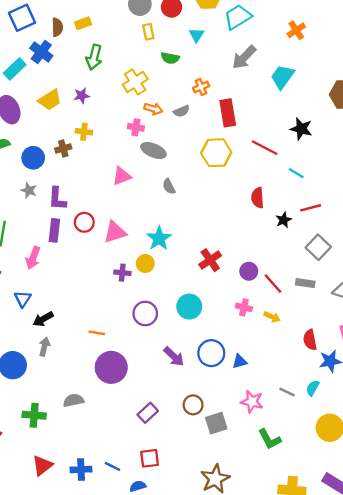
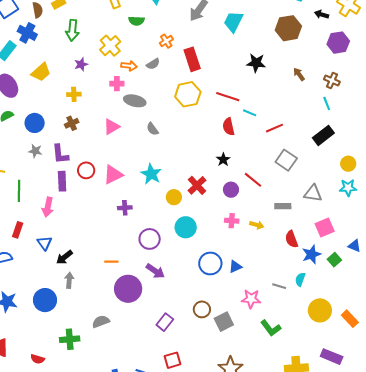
purple star: (82, 96) -> (81, 64), moved
red line: (265, 148) -> (228, 97), moved
brown cross: (63, 149) -> (72, 123), moved
cyan line: (296, 173) -> (250, 113), moved
black star: (284, 220) -> (223, 160), moved
yellow circle: (145, 263) -> (174, 197), moved
gray rectangle: (305, 283) -> (283, 206), moved
red line: (273, 284) -> (253, 180), moved
purple arrow: (174, 356) -> (155, 271), moved

